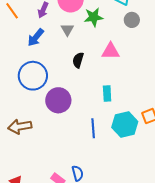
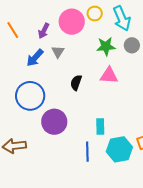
green star: (94, 17) -> (106, 46), moved
gray triangle: (67, 30) -> (58, 52), moved
cyan rectangle: (107, 93) -> (100, 126), moved

